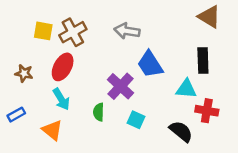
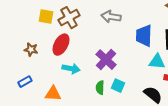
blue trapezoid: (150, 64) -> (144, 36), moved, turned 35
cyan arrow: (61, 99) -> (71, 69), moved, turned -48
green semicircle: (99, 112) -> (100, 88), moved
orange triangle: (52, 130) -> (53, 94), turned -36

